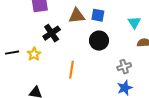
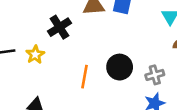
black circle: (99, 41) -> (120, 67), moved

